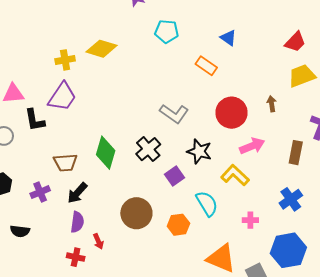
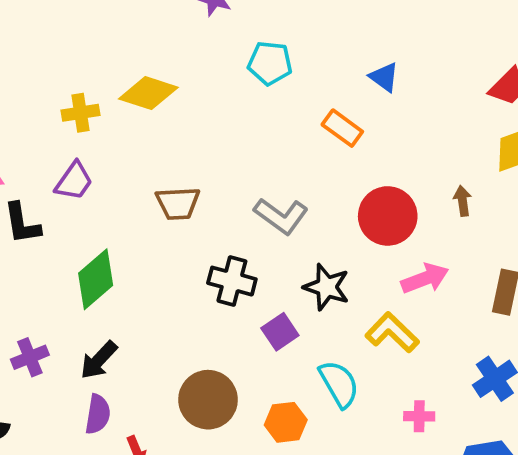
purple trapezoid: (62, 97) -> (74, 181), size x0.7
black cross: (148, 149) -> (232, 281), turned -35
green diamond: (106, 153) -> (96, 279), moved, turned 32
brown trapezoid: (65, 163) -> (178, 203), moved

